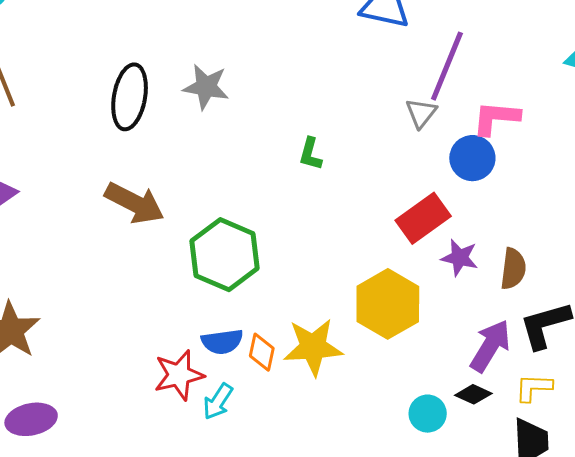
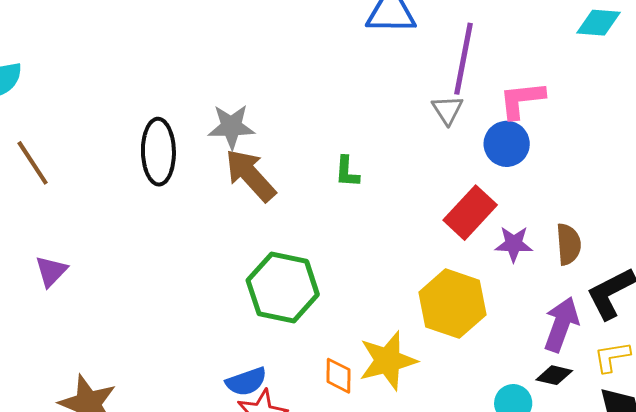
brown arrow: (134, 203) -> (250, 175), moved, turned -148
blue semicircle: (222, 342) -> (246, 382), moved

